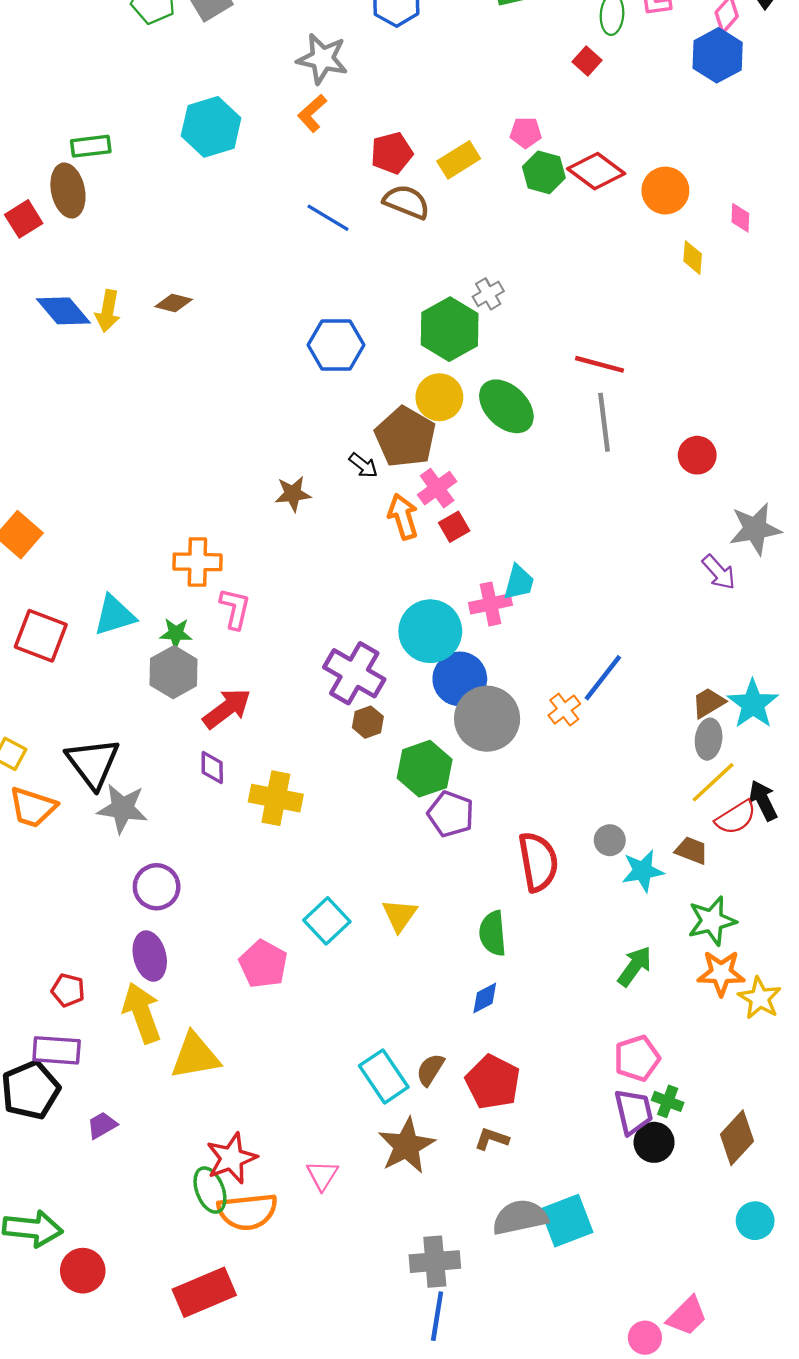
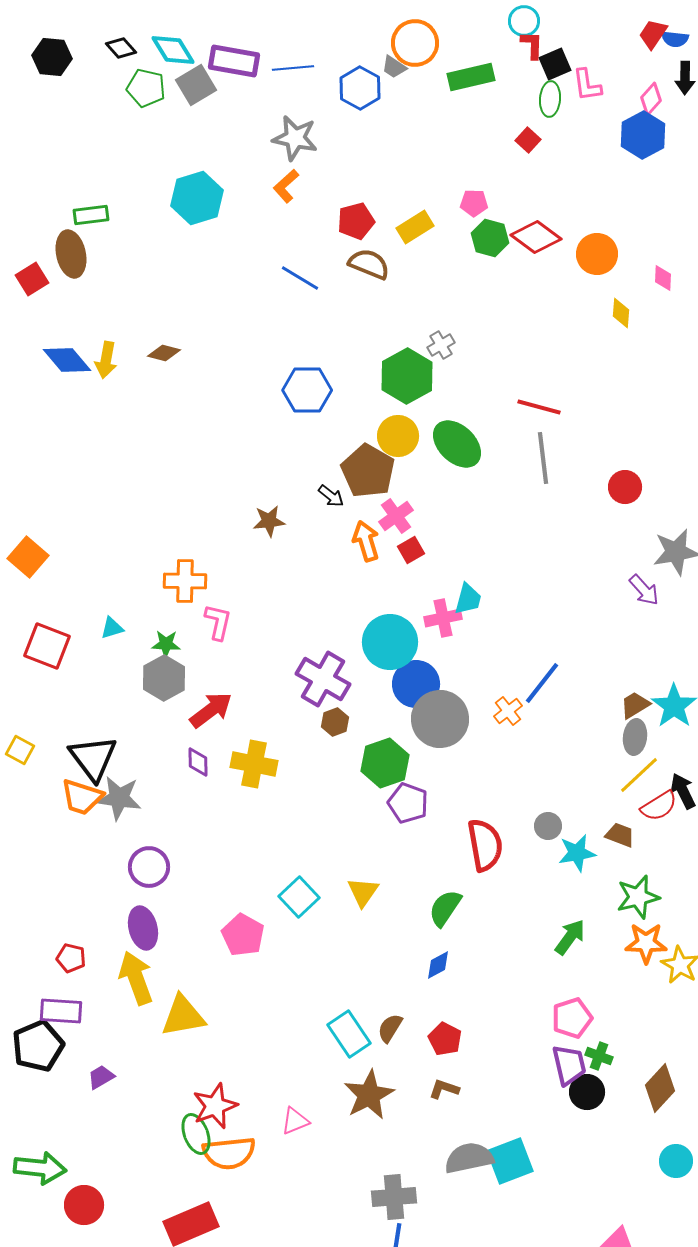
cyan triangle: (115, 615) -> (112, 628), size x0.6
yellow cross: (276, 798) -> (254, 764), moved
orange trapezoid: (33, 807) -> (82, 797), moved
green semicircle: (493, 933) -> (445, 908), turned 39
red pentagon: (493, 1082) -> (445, 1039), size x0.7
pink triangle: (322, 1175) -> (295, 1121), turned 36

